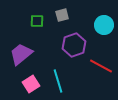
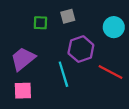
cyan line: (58, 81) -> (63, 74), moved
pink square: (31, 84) -> (23, 91), moved, turned 30

